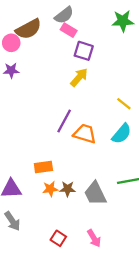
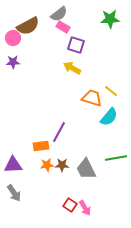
yellow arrow: (79, 77) -> (72, 68), turned -102
purple line: (64, 121) -> (59, 132), moved
orange trapezoid: (85, 134) -> (92, 98), moved
red square: (58, 238) -> (70, 205), moved

